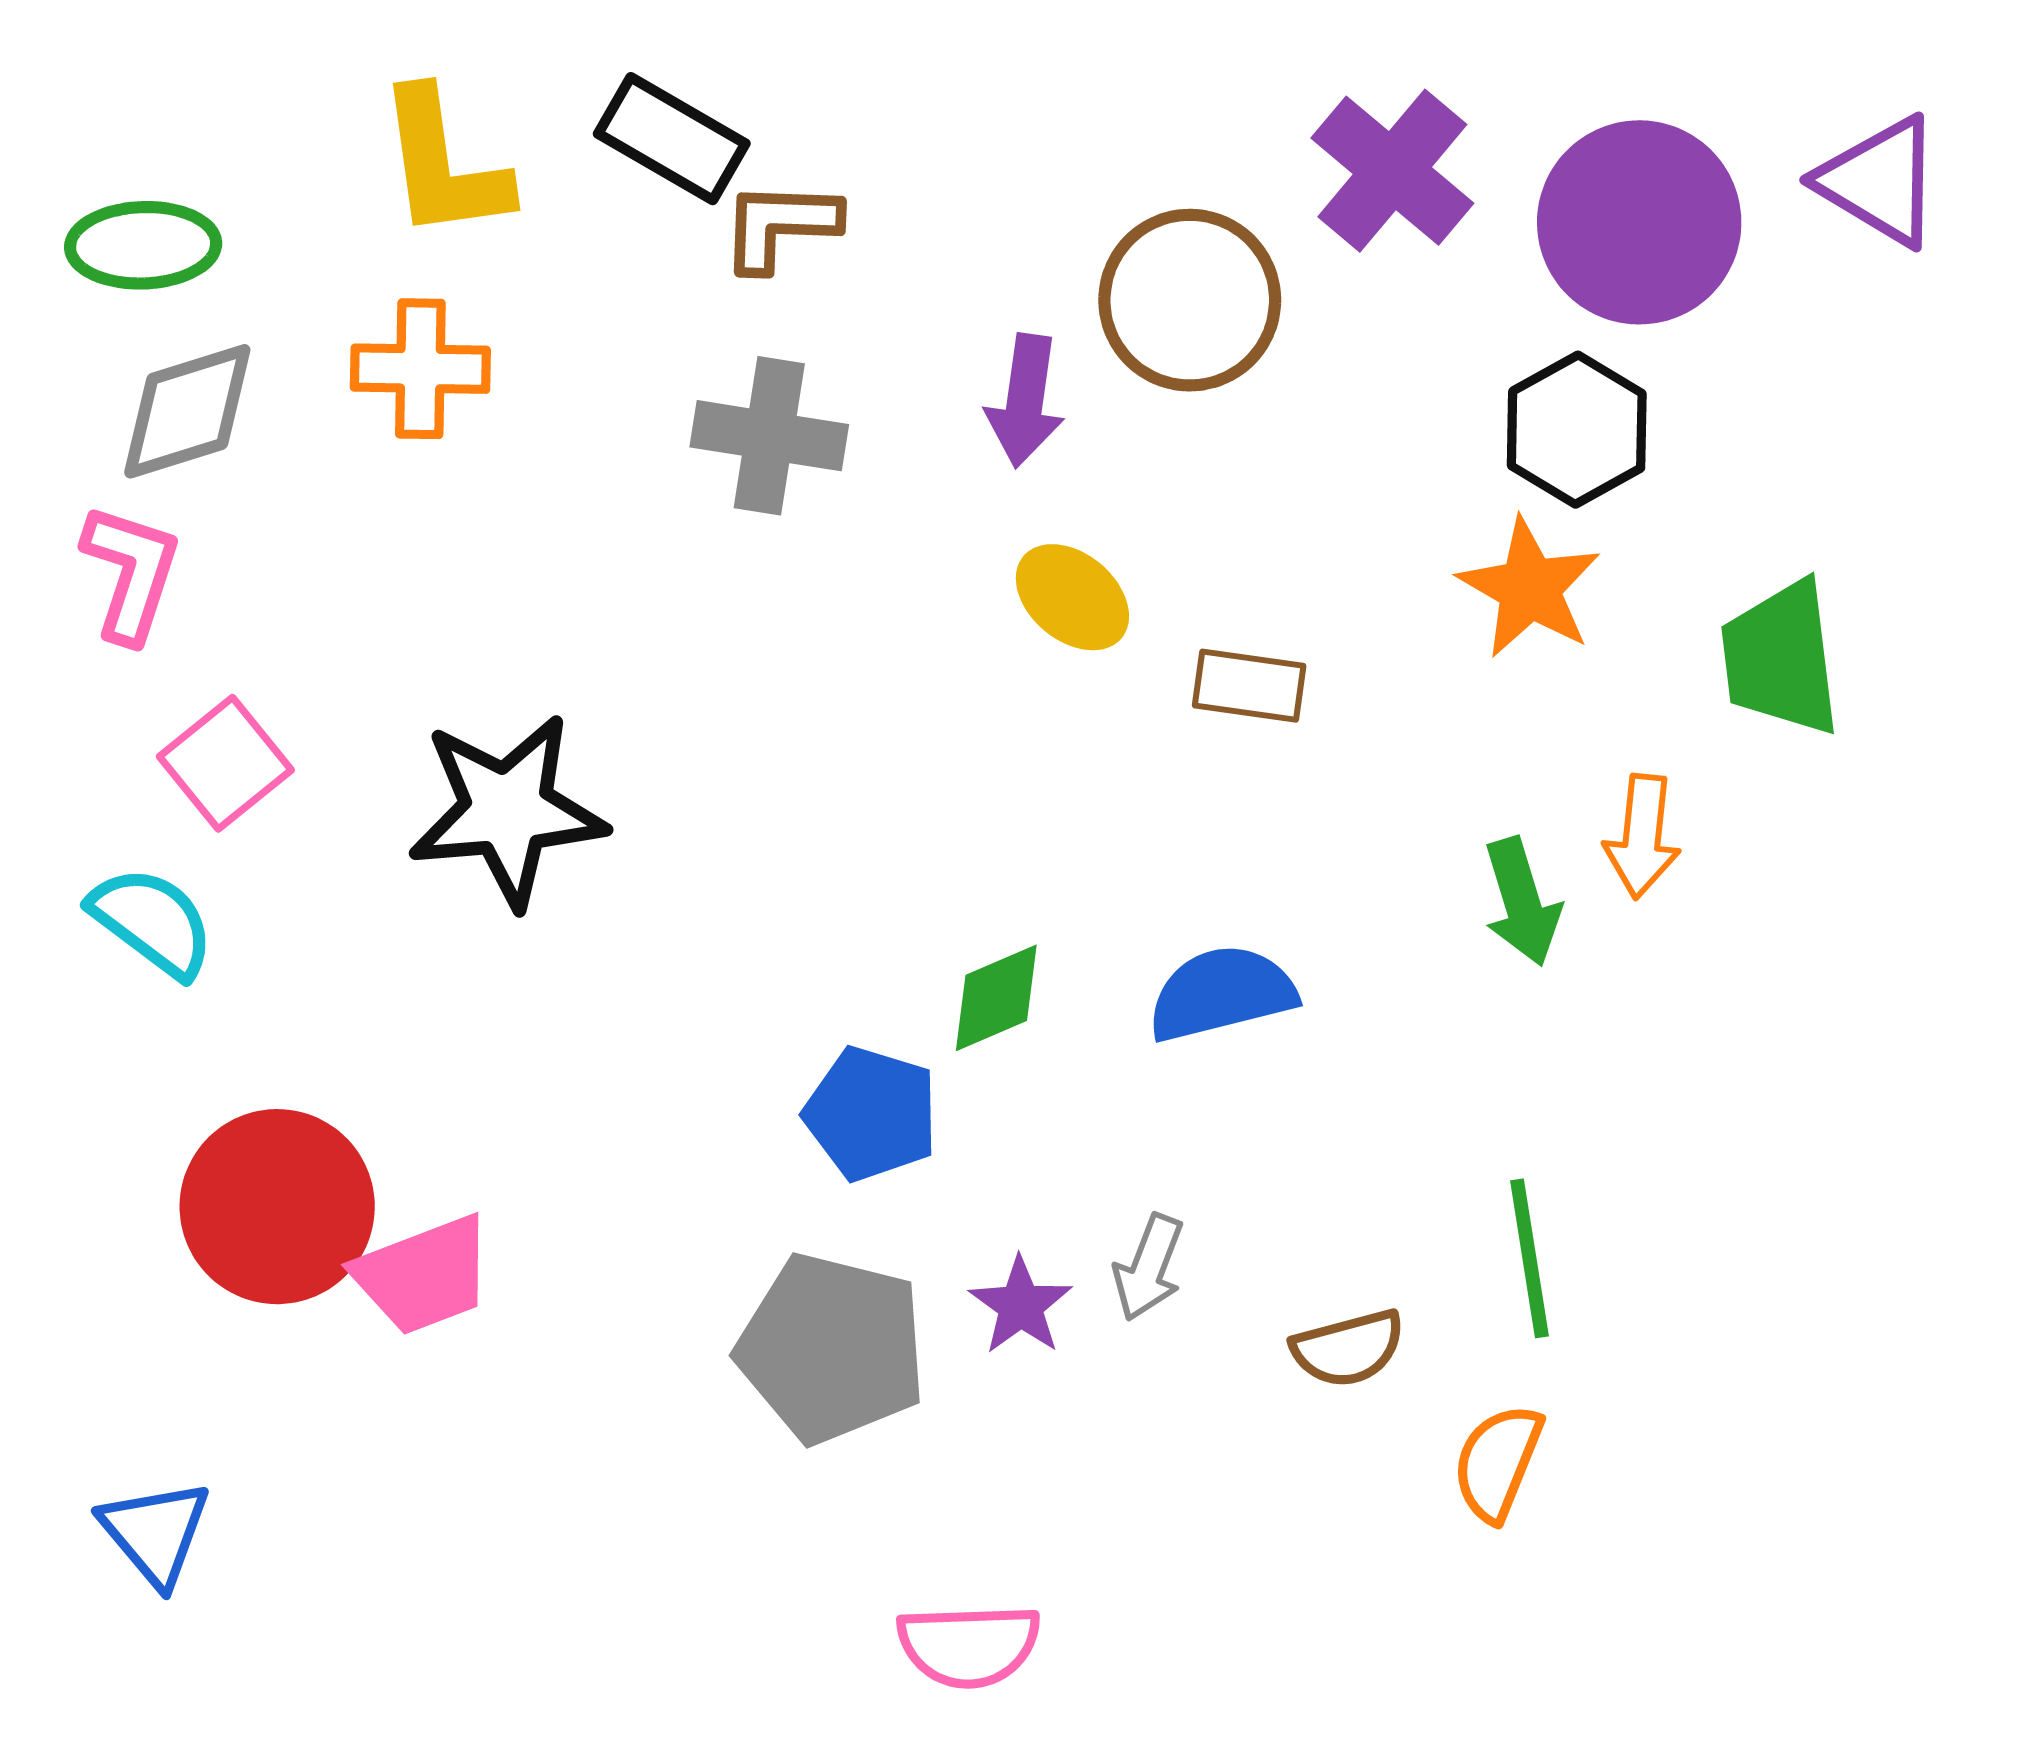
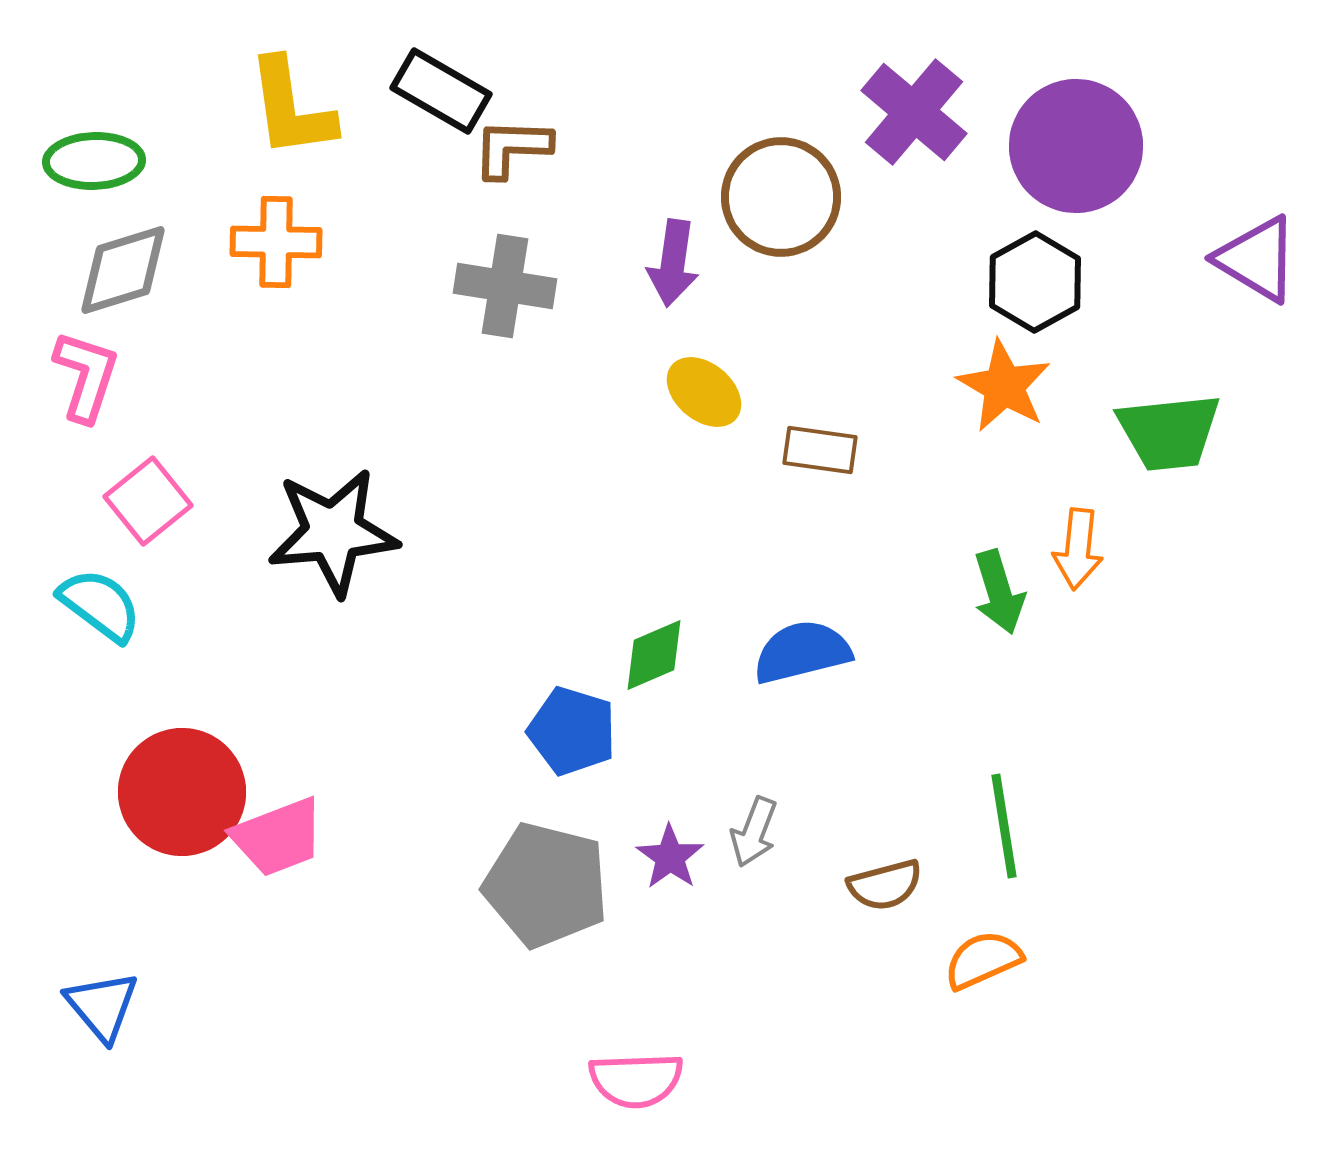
purple triangle: (1880, 181) -> (1257, 259), moved
green trapezoid: (1781, 658) -> (1169, 432), turned -89
orange semicircle: (1497, 1463) -> (983, 960), turned 44

